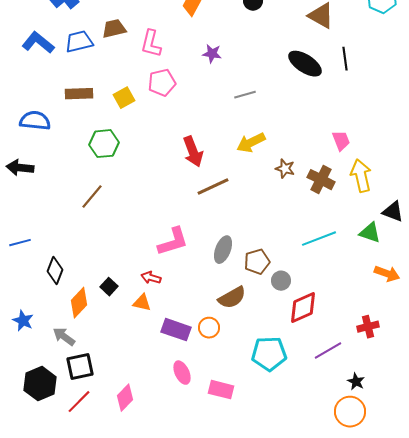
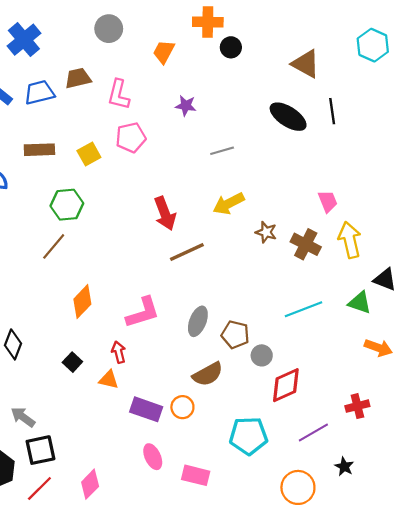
brown line: (92, 197) -> (54, 246), moved
brown pentagon: (257, 262) -> (235, 335), turned 30
red arrow: (151, 278) -> (119, 352), turned 60
orange diamond: (79, 303) -> (82, 302), moved
orange circle: (350, 412) -> (298, 487), moved

